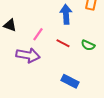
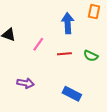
red line: (63, 43) -> (64, 54), turned -32
purple arrow: (28, 55) -> (26, 83), moved, size x0.7

